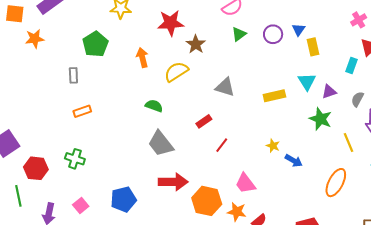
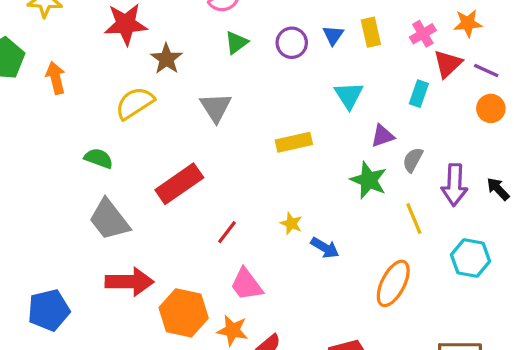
pink cross: (359, 20) -> (423, 34), moved
yellow rectangle: (313, 47) -> (371, 32), moved
orange arrow: (142, 58) -> (56, 78), moved
cyan triangle: (307, 82) -> (349, 95), moved
gray triangle: (225, 87) -> (216, 107), moved, turned 40
gray semicircle: (357, 99) -> (413, 160), moved
red rectangle: (204, 121) -> (179, 184), size x1.8
red line: (222, 145) -> (227, 232), moved

